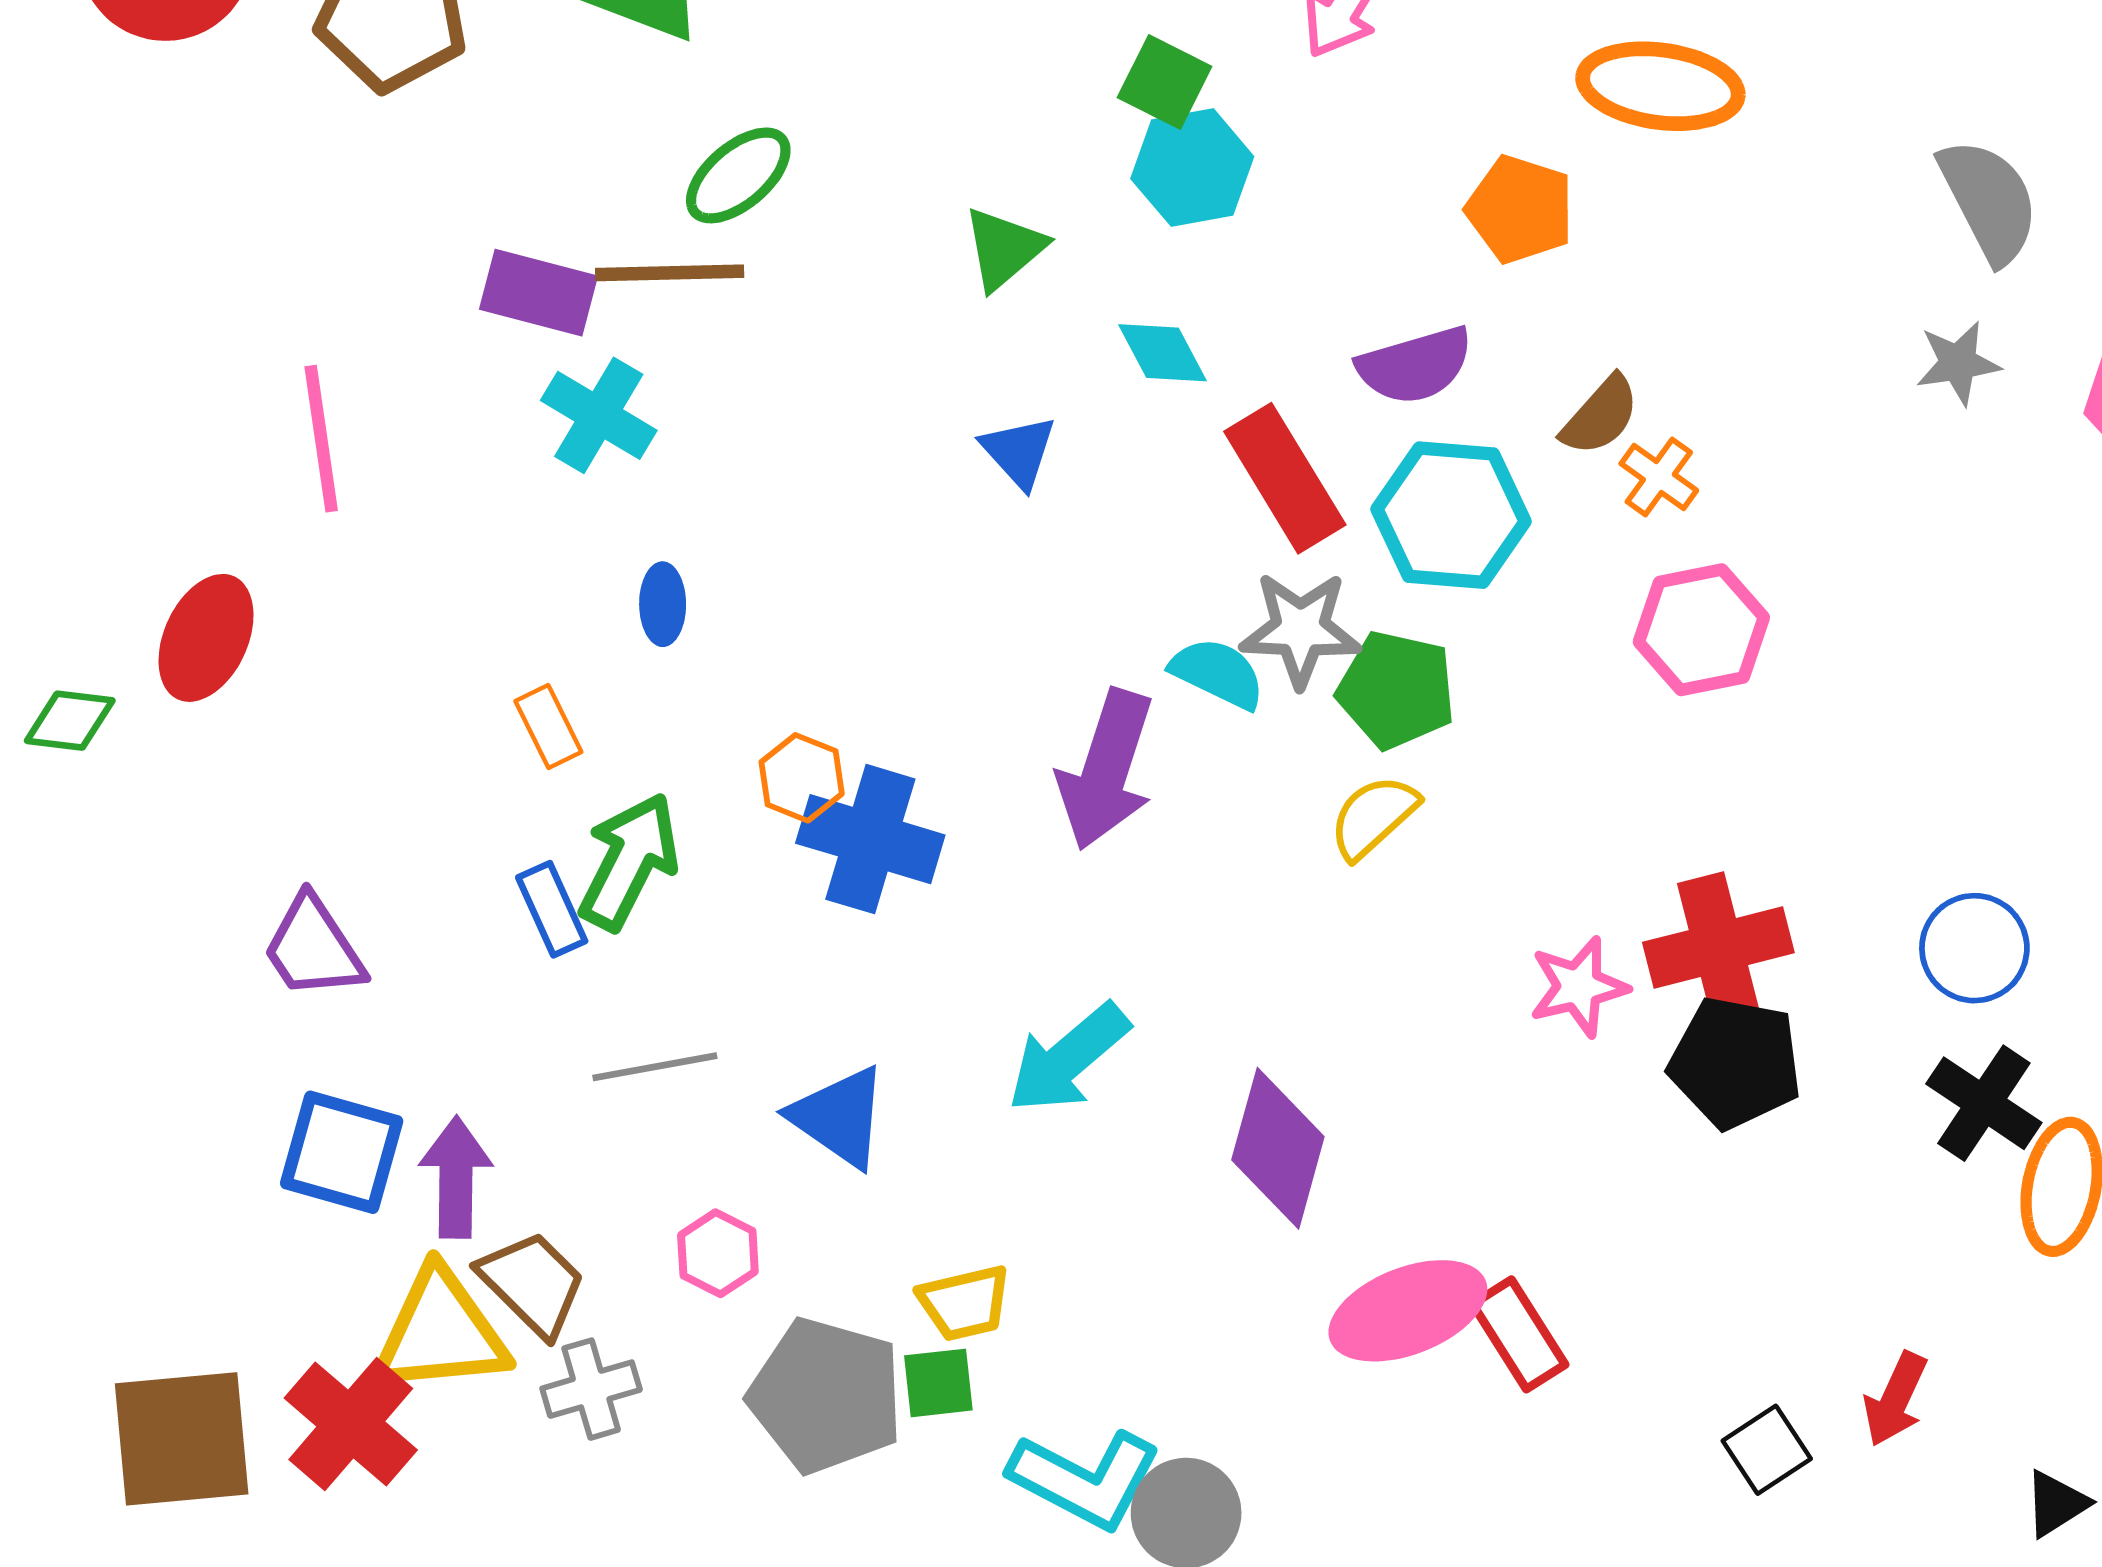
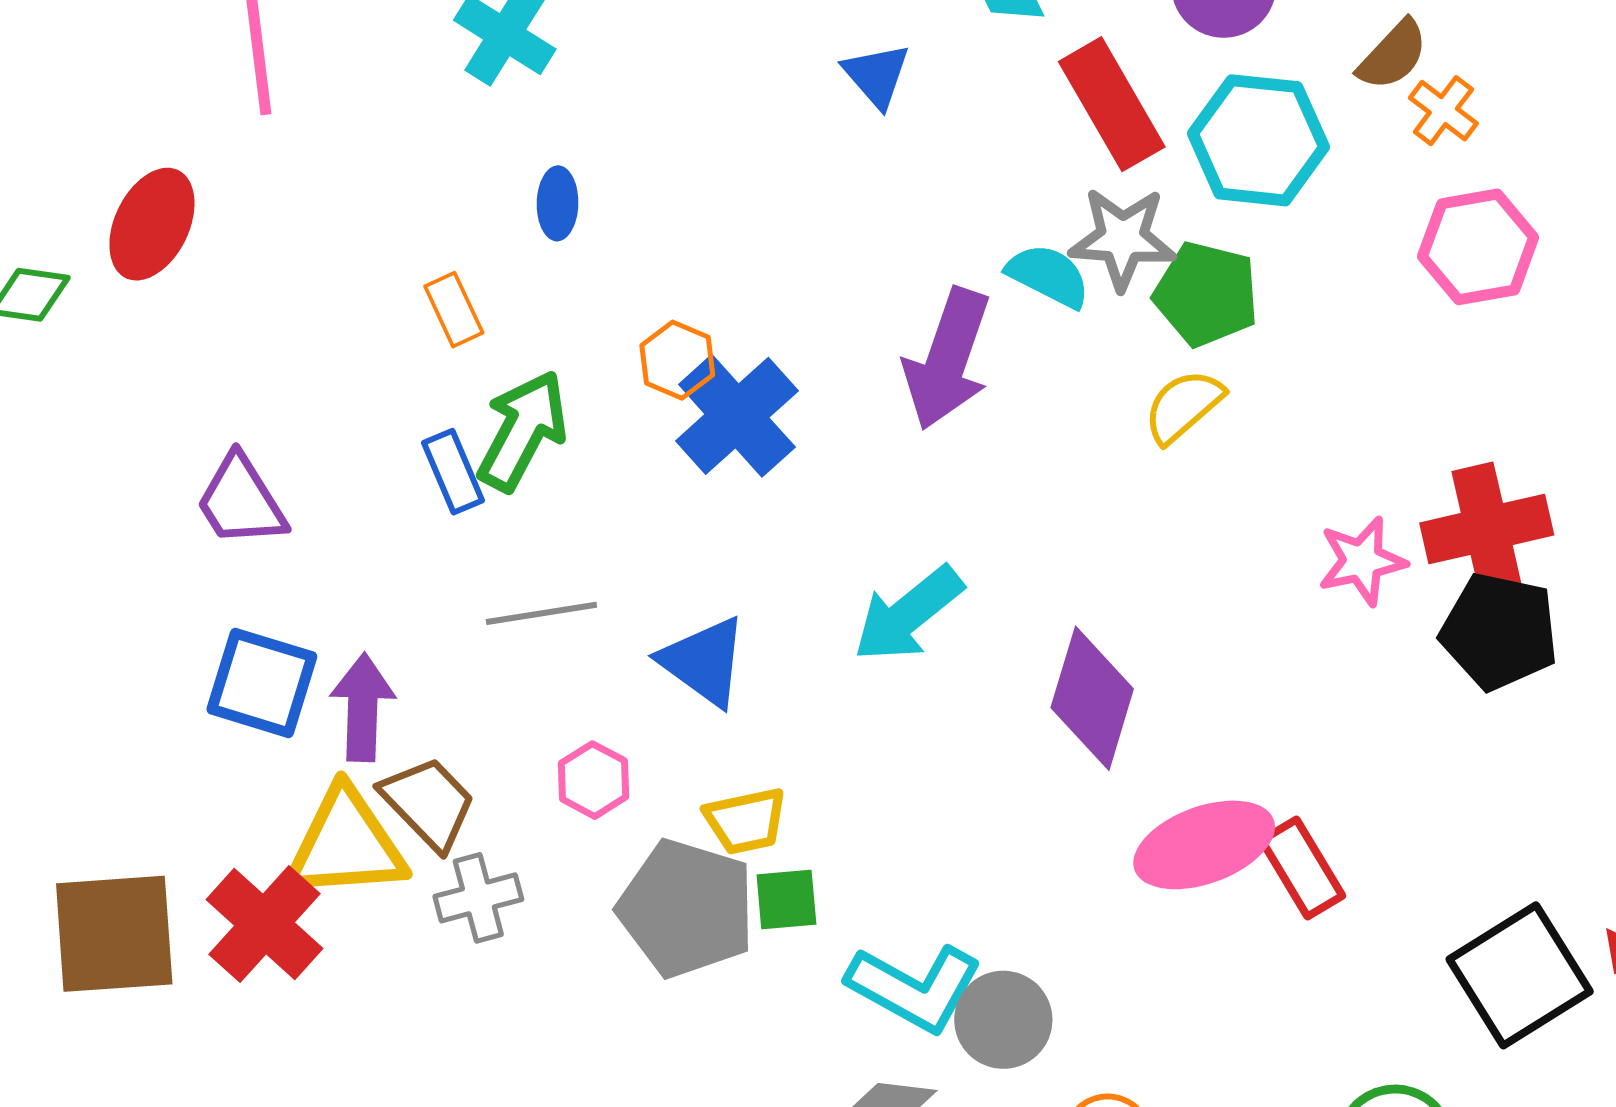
blue cross: (870, 839) -> (737, 416), turned 30
yellow trapezoid: (965, 1303) -> (746, 821), moved
black square: (1767, 1450) -> (1520, 975), size x1.8

